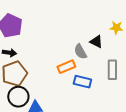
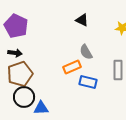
black triangle: (96, 42) -> (82, 20), moved

